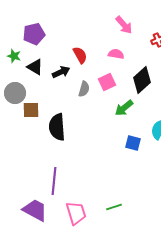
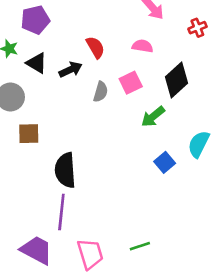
brown square: (31, 110) -> (29, 134), moved
black semicircle: (57, 127) -> (65, 170), moved
blue square: (133, 143) -> (165, 162), turned 35

